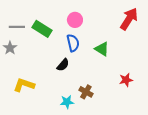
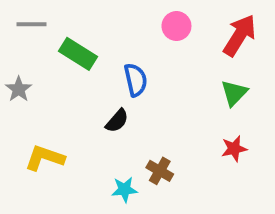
pink circle: (75, 20) -> (176, 26), moved
gray line: (17, 27) -> (32, 24), moved
green triangle: (102, 49) -> (234, 93), moved, turned 42

